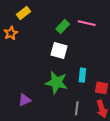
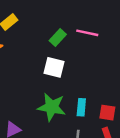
cyan rectangle: (82, 75) -> (81, 107), moved

